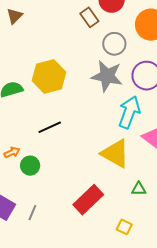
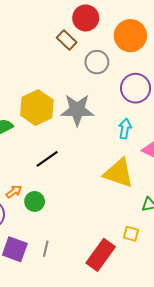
gray star: (107, 76) -> (77, 110), moved
cyan arrow: (129, 112) -> (125, 129), size x0.6
red rectangle: (88, 200) -> (101, 255), moved
yellow square: (124, 227) -> (131, 234), moved

